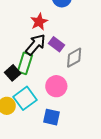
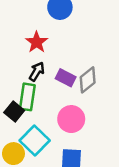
purple rectangle: (56, 44) -> (66, 78), moved
black arrow: (35, 45) -> (37, 71), size x0.7

